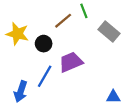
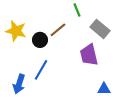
brown line: (63, 21) -> (58, 30), moved
purple trapezoid: (71, 62) -> (89, 55), moved, turned -80

